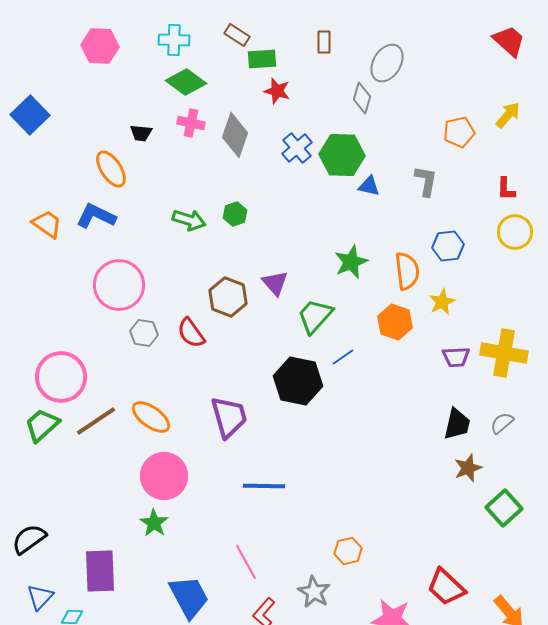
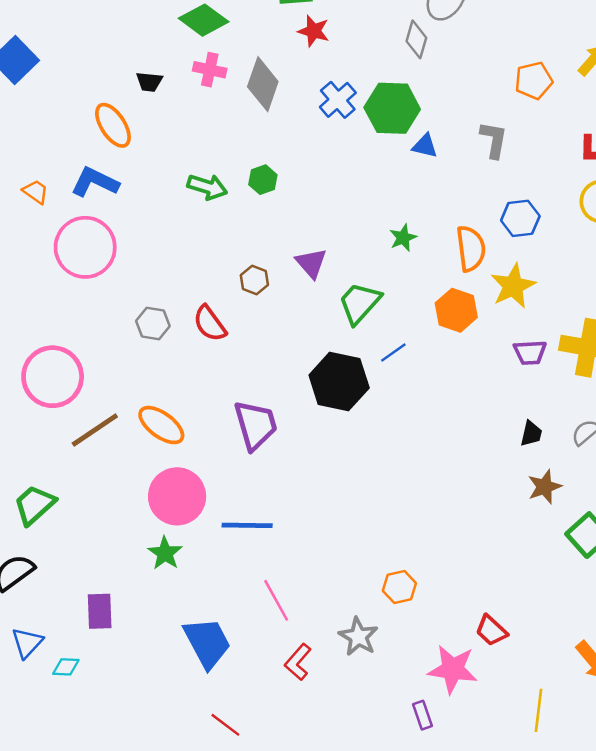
orange trapezoid: (47, 224) -> (36, 192), size x0.7
green star: (351, 262) -> (403, 238), size x0.7
pink circle: (119, 285) -> (85, 247), moved
brown hexagon: (228, 297) -> (254, 280), size x0.6
yellow star: (442, 302) -> (513, 286), size x1.4
black trapezoid: (457, 424) -> (531, 434), size x0.7
green trapezoid: (42, 425) -> (34, 505), moved
blue line: (264, 486) -> (247, 525), moved
purple rectangle: (100, 571) -> (100, 611), size x0.7
red trapezoid: (446, 587) -> (491, 631), moved, size x0.7

